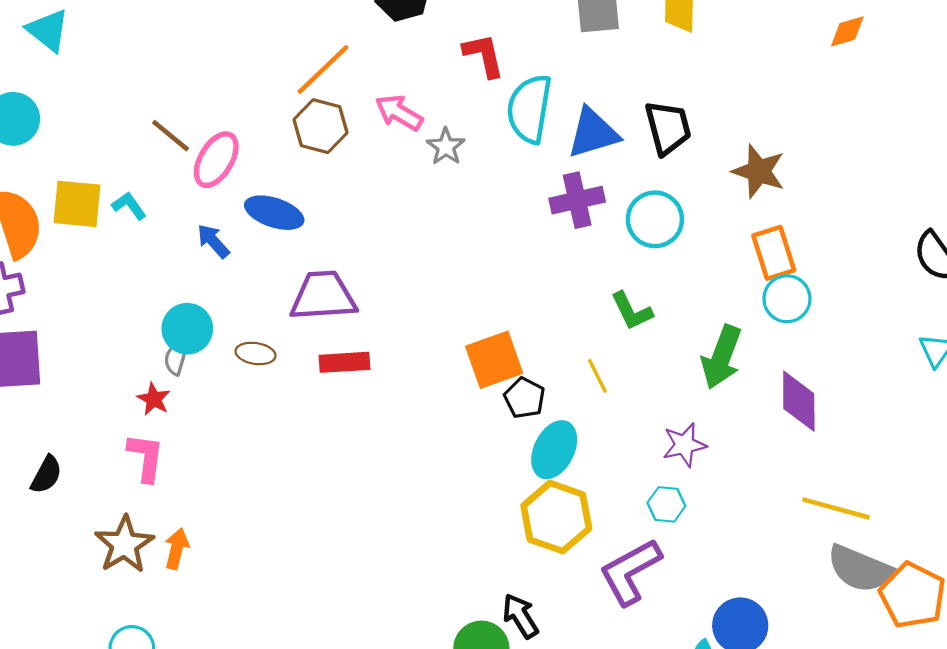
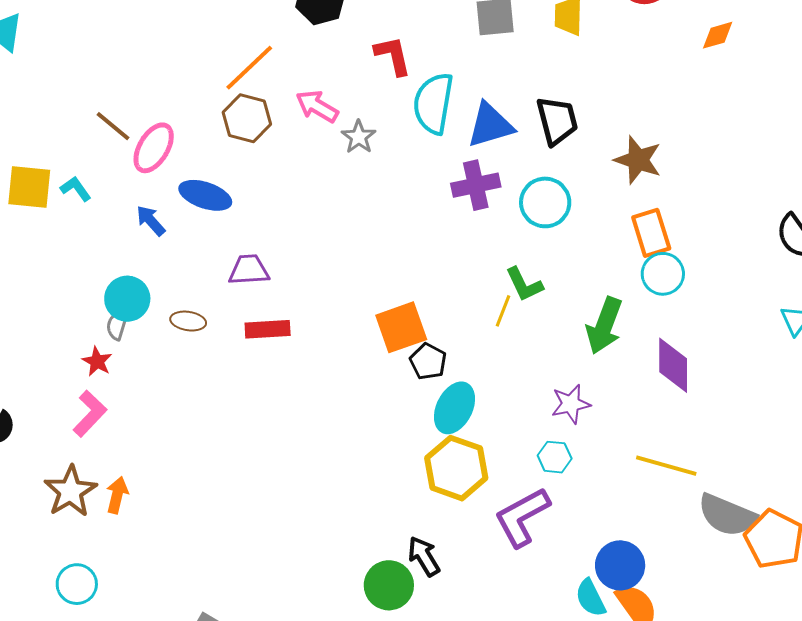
purple trapezoid: (323, 296) -> (249, 270), size x0.7
yellow line: (597, 376) -> (503, 311), moved, turned 48
pink L-shape: (146, 457) -> (90, 414), turned 36
yellow line: (836, 508) -> (666, 466), moved

